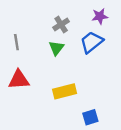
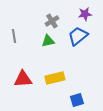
green triangle: (56, 48) -> (48, 41), turned 40
red triangle: (19, 80) -> (23, 79), moved

